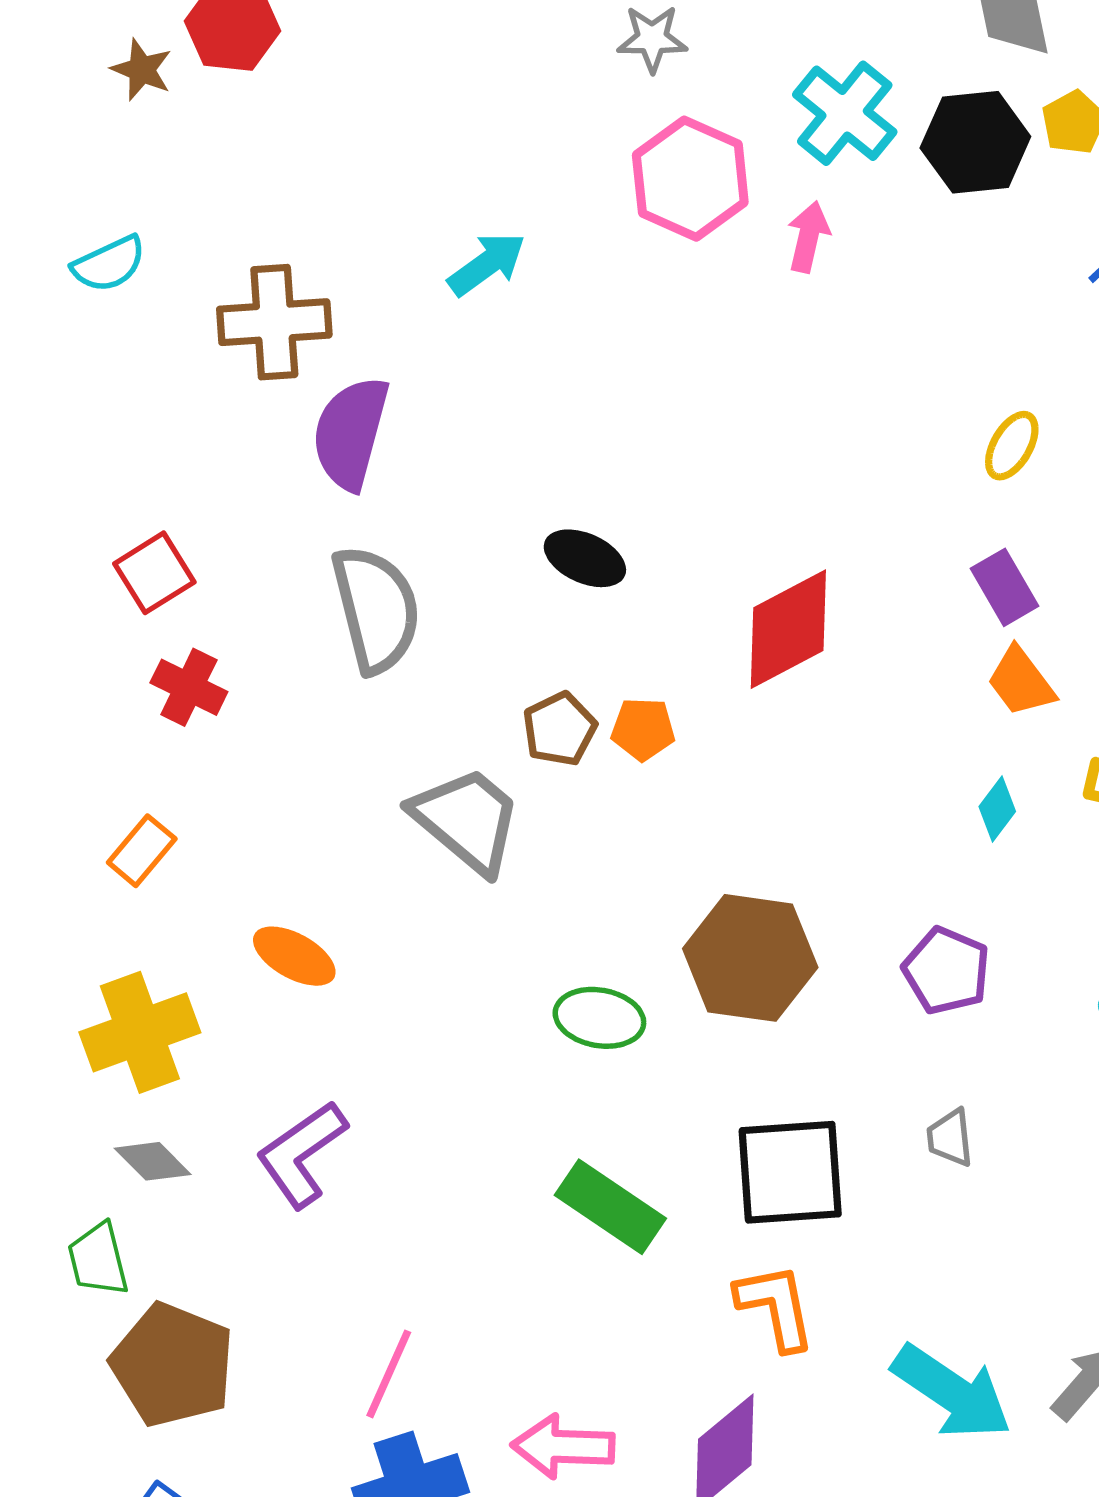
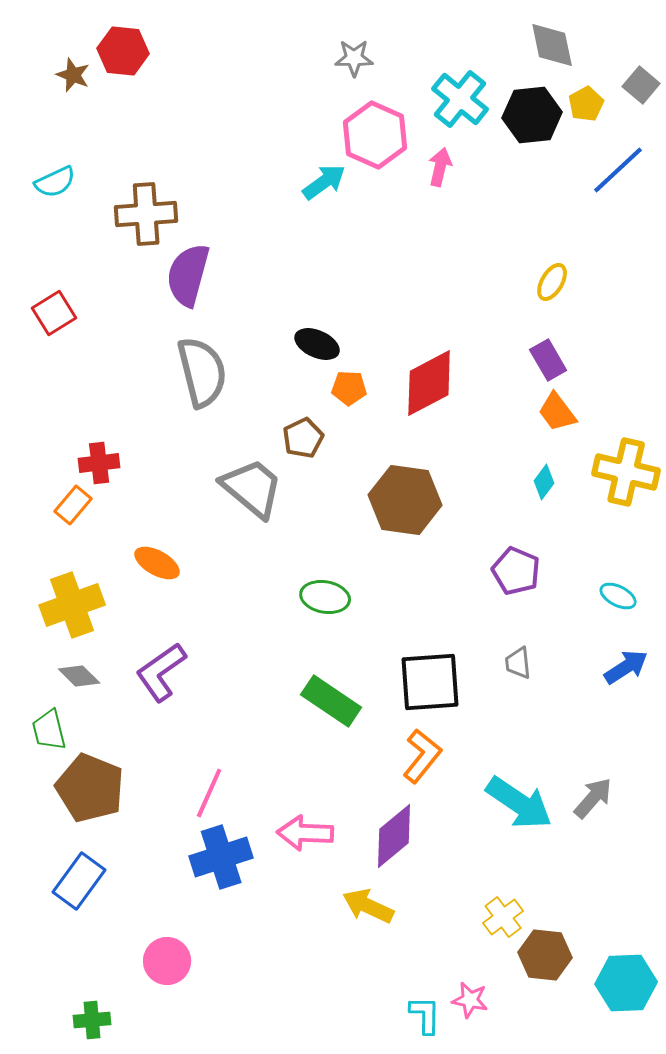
cyan arrow: (487, 264) -> (324, 182), moved
red square: (154, 573) -> (54, 313), moved
red cross: (189, 687) -> (99, 463), moved, turned -33
orange pentagon: (643, 729) -> (349, 388), moved
brown hexagon: (750, 958) -> (405, 500), moved
orange L-shape: (776, 1307) -> (422, 756), turned 50

